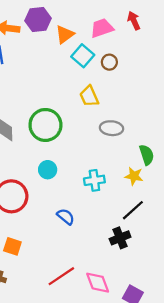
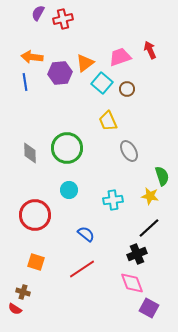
purple hexagon: (38, 20) -> (60, 73), moved
gray ellipse: (112, 128) -> (129, 151), turned 55
red line: (61, 276) -> (82, 269), moved
pink diamond: (98, 283) -> (132, 283), moved

